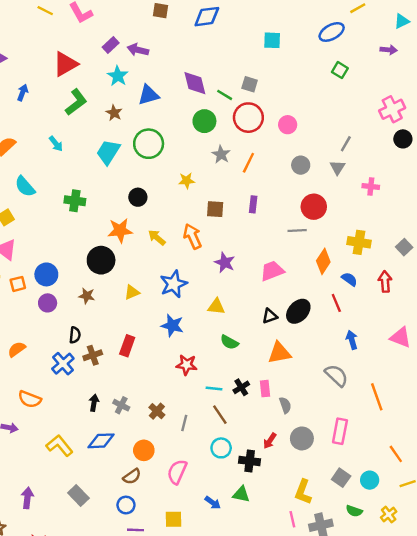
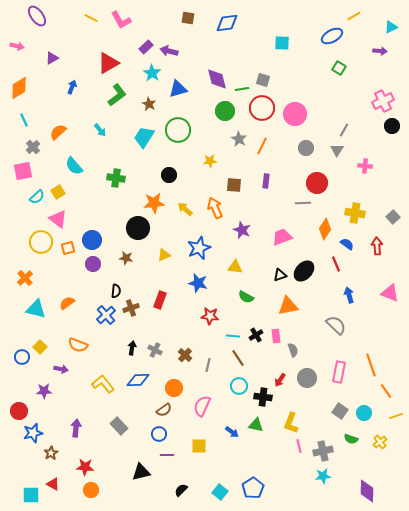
green line: (225, 95) -> (242, 89), turned -40
pink circle: (288, 125) -> (295, 114), size x1.5
orange line: (377, 397) -> (371, 365), moved
yellow L-shape: (303, 492) -> (291, 423), moved

